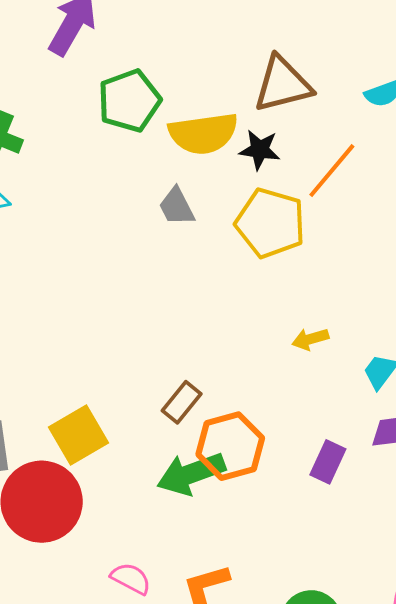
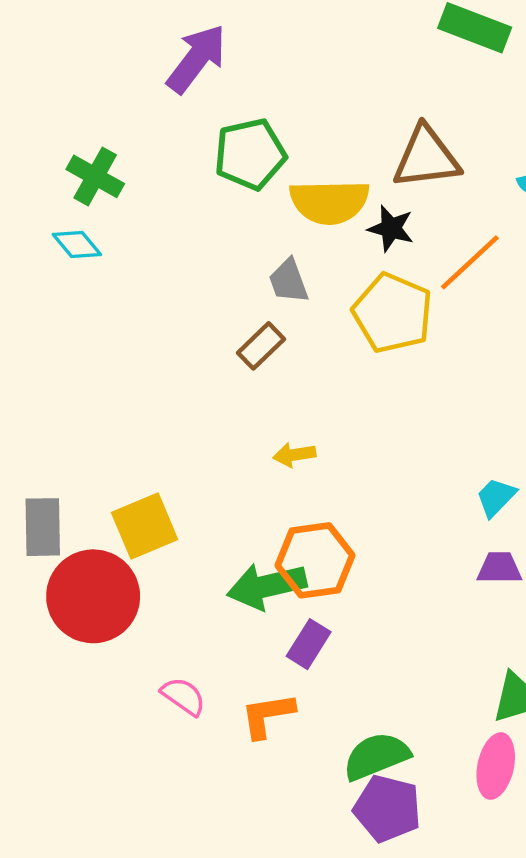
yellow arrow: (310, 339) -> (294, 455), moved
brown rectangle: (182, 402) -> (261, 346), moved
purple rectangle: (328, 462) -> (309, 644), moved

